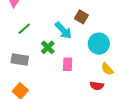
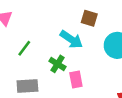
pink rectangle: (68, 64) -> (76, 80), moved

